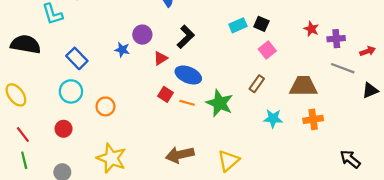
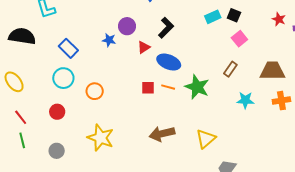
red square: (166, 94) -> (148, 88), moved, turned -32

